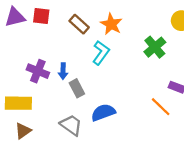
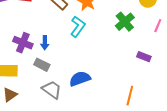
gray rectangle: (77, 88) -> (42, 65), moved, turned -35
orange line: (161, 107) -> (130, 96), moved, turned 60

